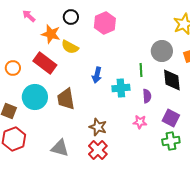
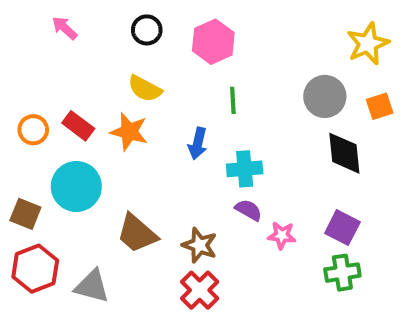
orange star: (51, 34) -> (129, 132), moved
red rectangle: (45, 63) -> (78, 126), moved, size x0.7
green line: (141, 70) -> (233, 100), moved
purple semicircle: (147, 96) -> (249, 210), moved, turned -56
brown trapezoid: (66, 99) -> (137, 233), moved, turned -40
gray triangle: (60, 148) -> (92, 286), moved

